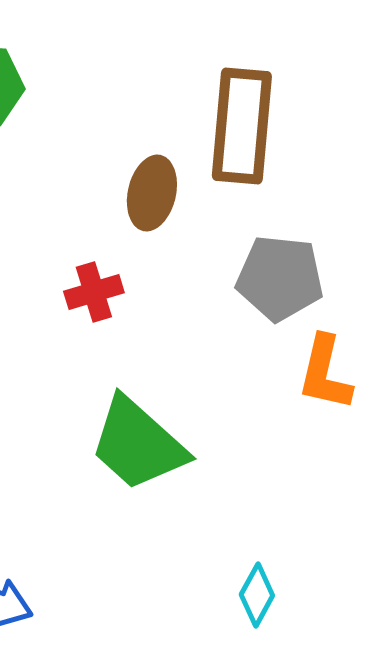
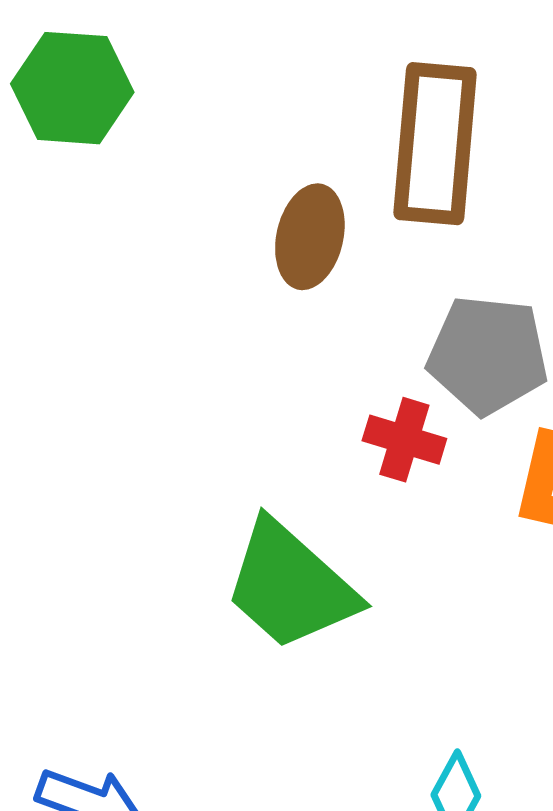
red cross: (94, 292) -> (404, 440), moved, turned 34

